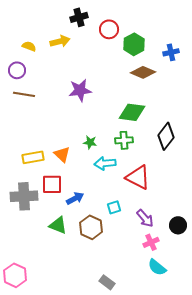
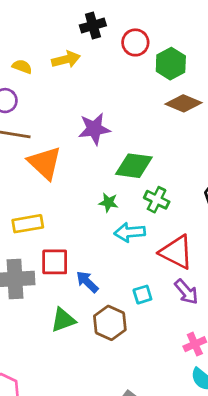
green diamond: (132, 112) -> (134, 166), moved
green cross: (124, 140) -> (157, 200), turned 30
orange triangle: (62, 154) -> (45, 163), moved, size x1.5
blue arrow: (75, 198) -> (87, 282), turned -108
purple arrow: (145, 218) -> (186, 292), moved
green triangle: (58, 225) -> (63, 320), turned -42

